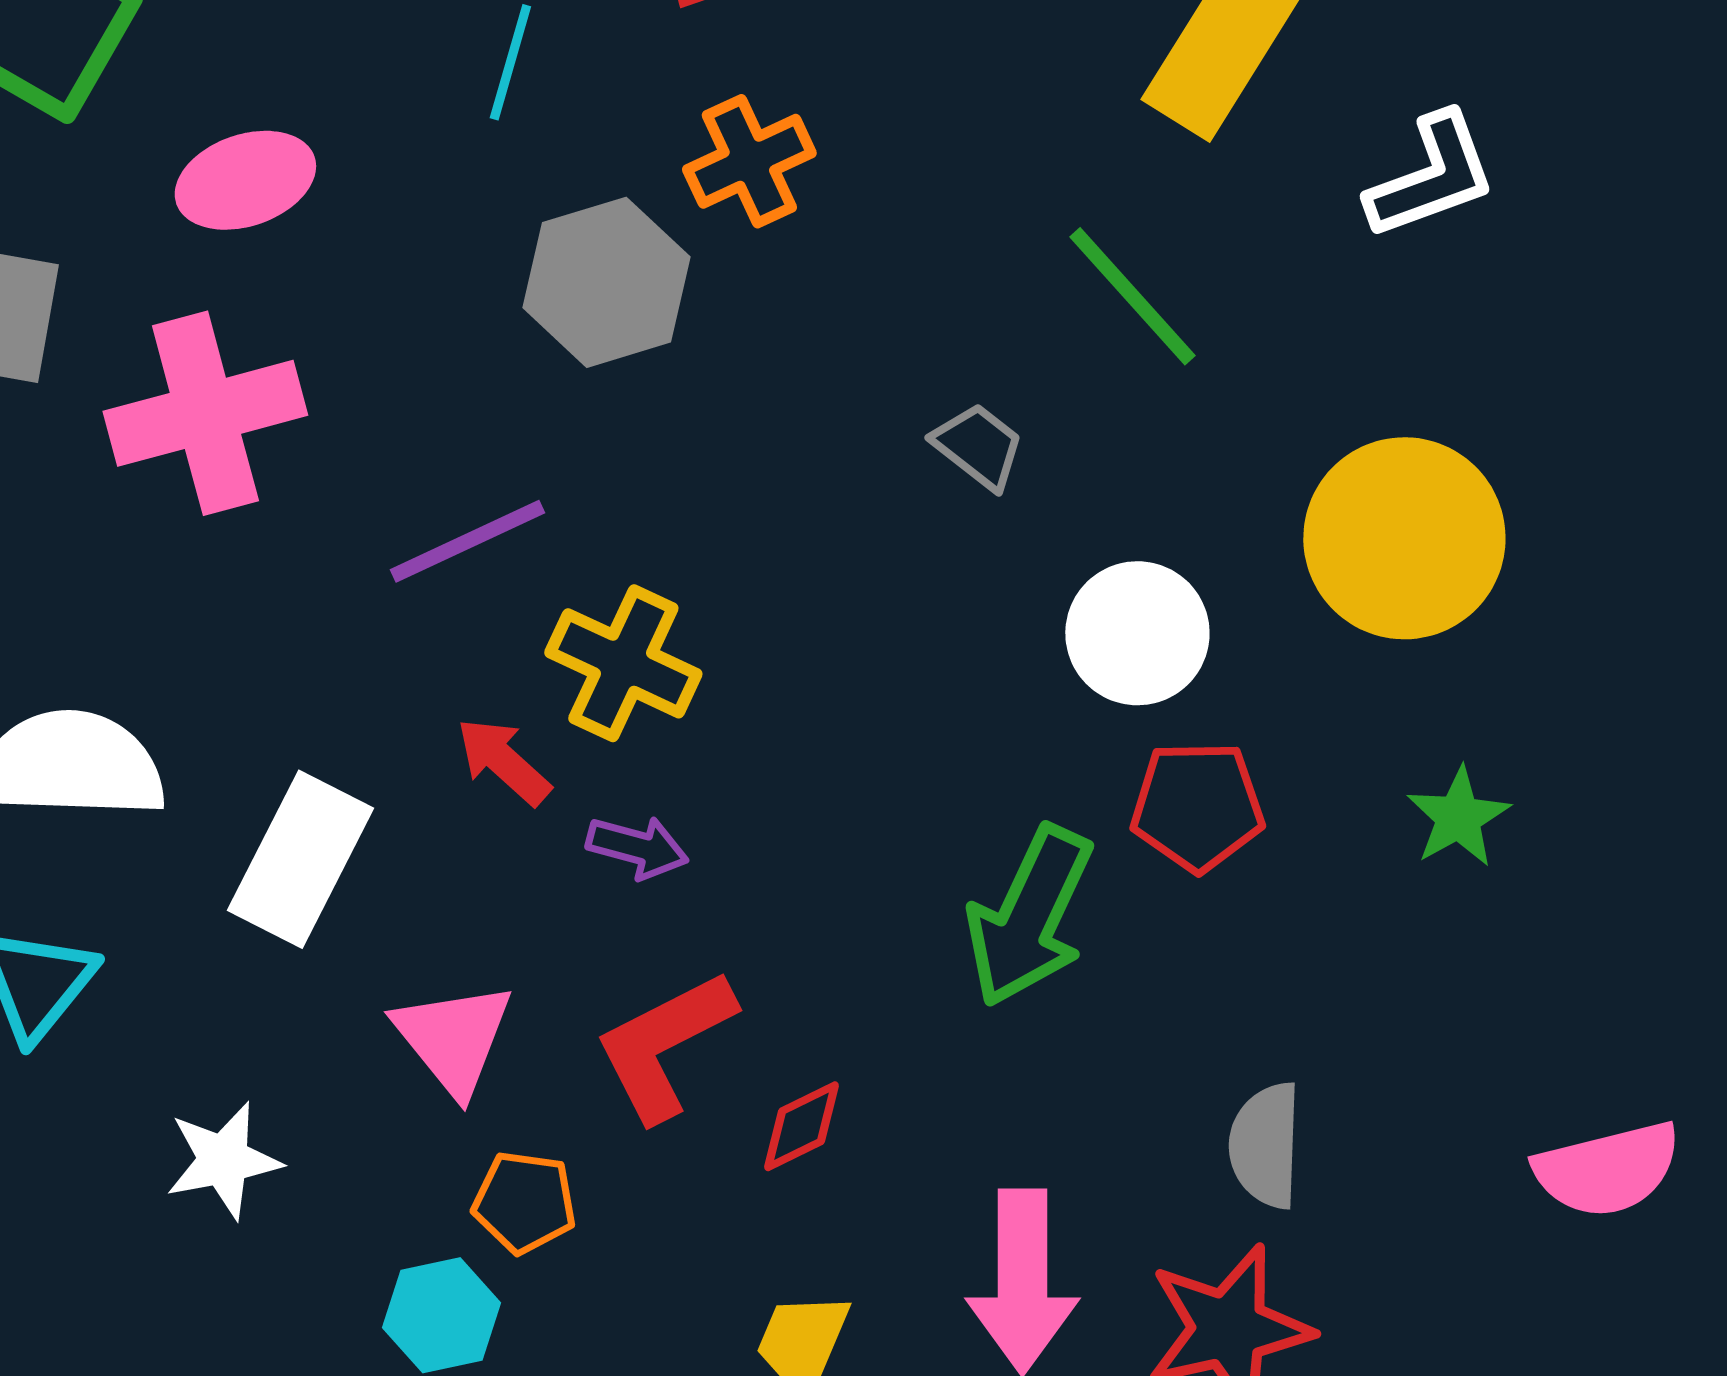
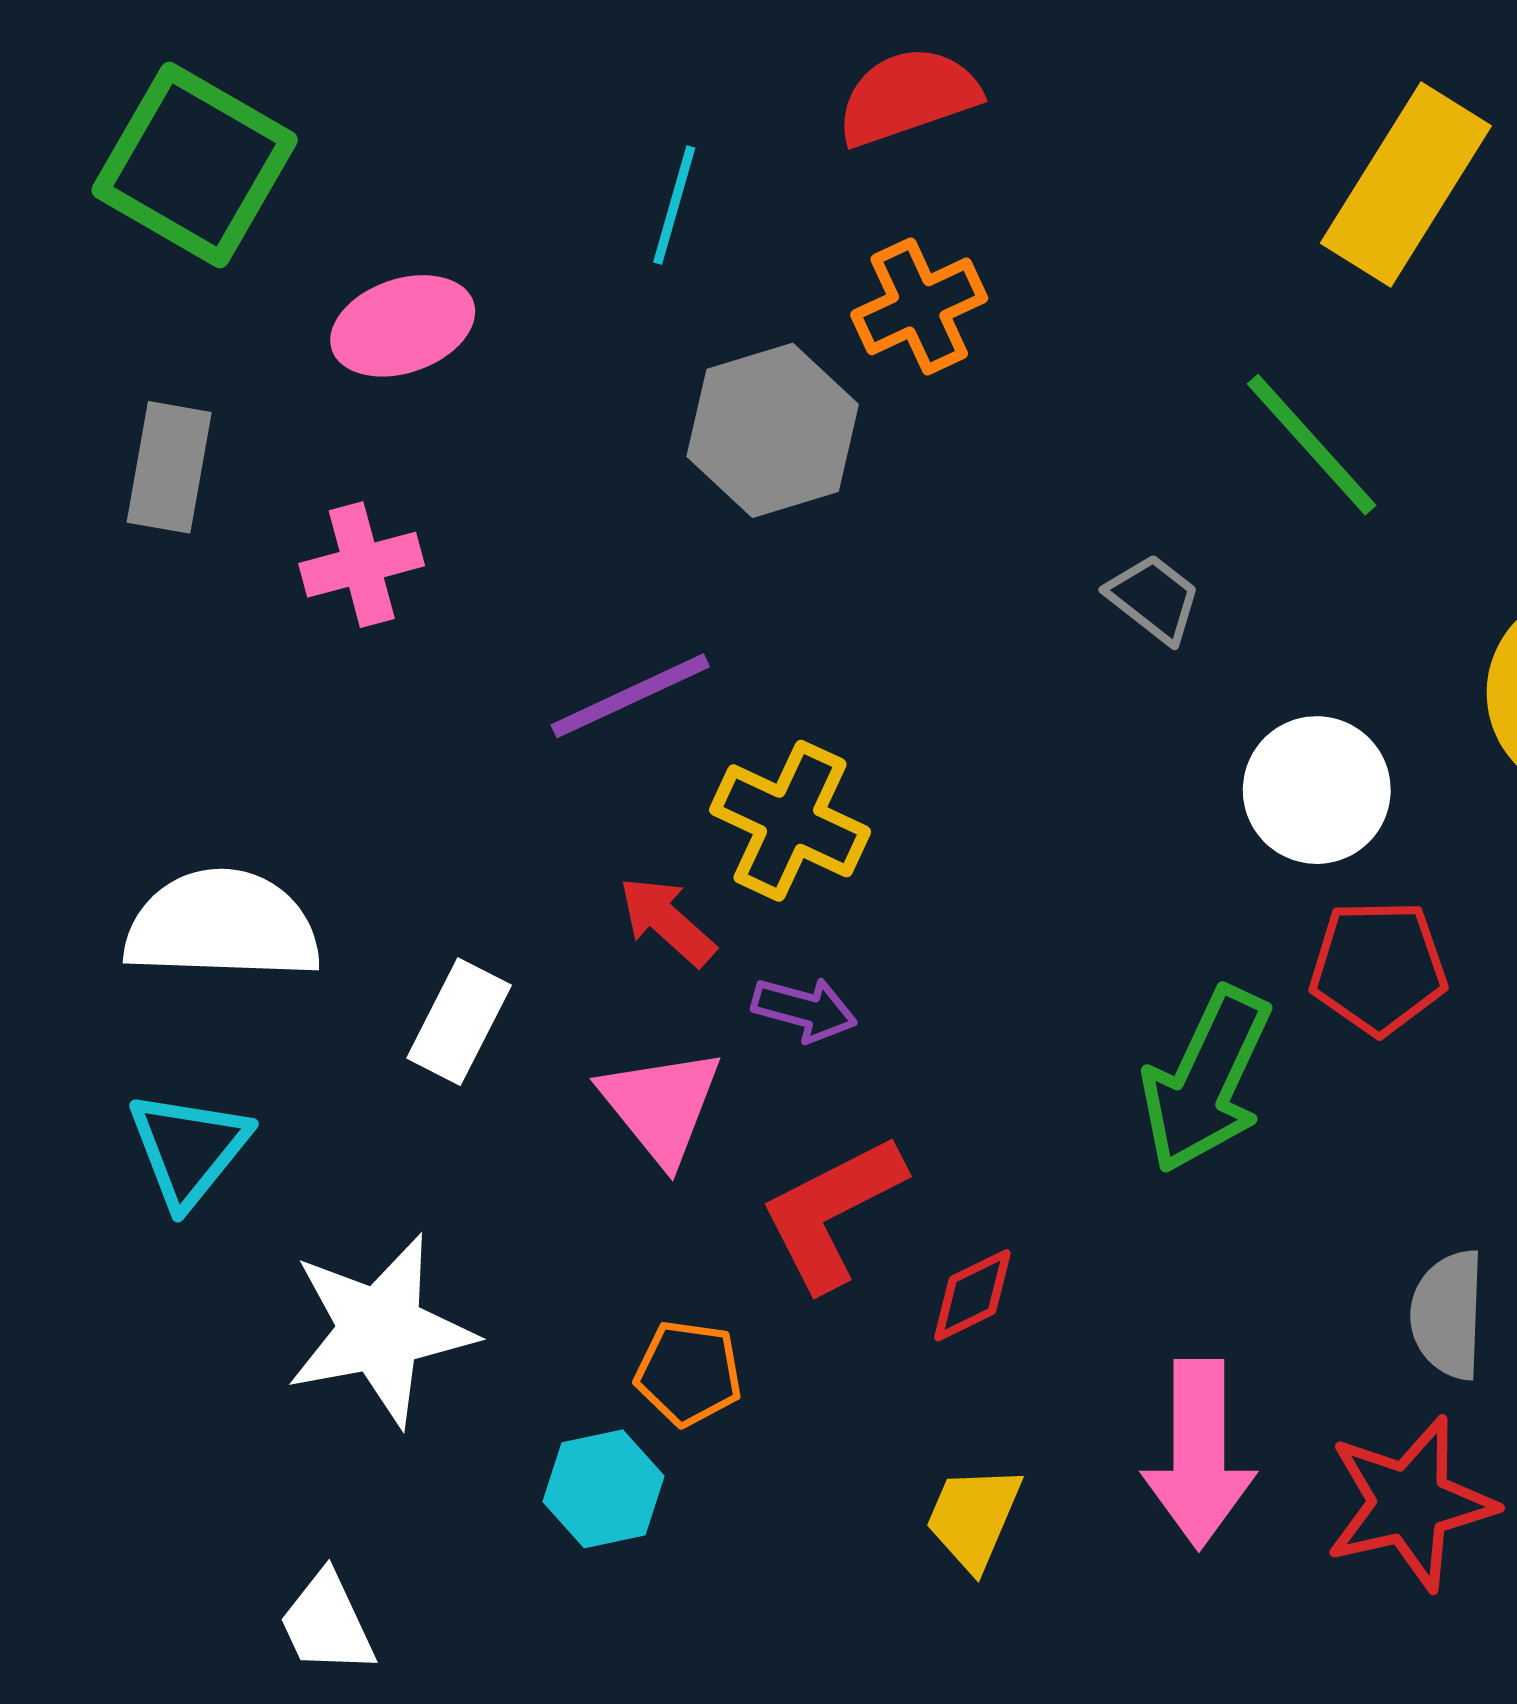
pink cross: (205, 413) -> (362, 565), size x0.6
white rectangle: (300, 859) -> (459, 1022), size x0.7
pink triangle: (453, 1038) -> (661, 1106), moved
white star: (223, 1160) -> (380, 1330), size x1.6

